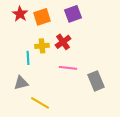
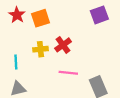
purple square: (73, 14) -> (99, 15), moved
cyan line: (28, 58) -> (16, 62), moved

